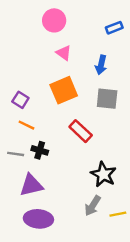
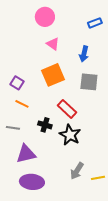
black cross: (40, 150) -> (45, 125), moved
black star: (103, 174) -> (70, 135), moved

